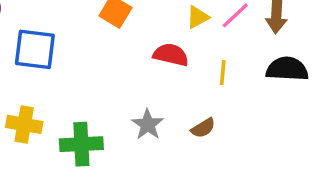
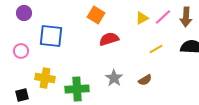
red semicircle: (171, 55) -> (109, 39), moved, turned -30
yellow line: (223, 73) -> (156, 49), turned 56

